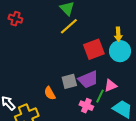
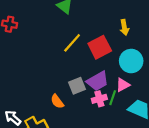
yellow line: (69, 26) -> (72, 43), moved
cyan circle: (120, 51) -> (131, 61), moved
pink cross: (86, 106) -> (99, 99), moved, turned -32

